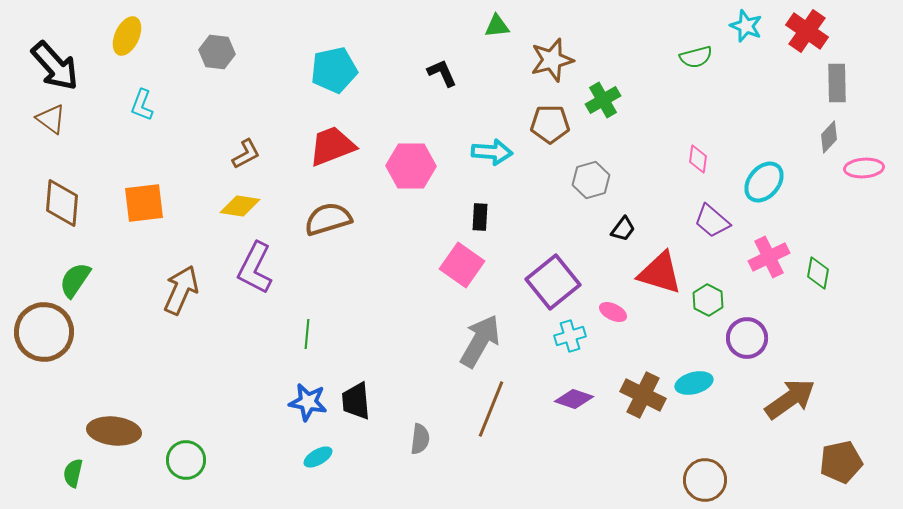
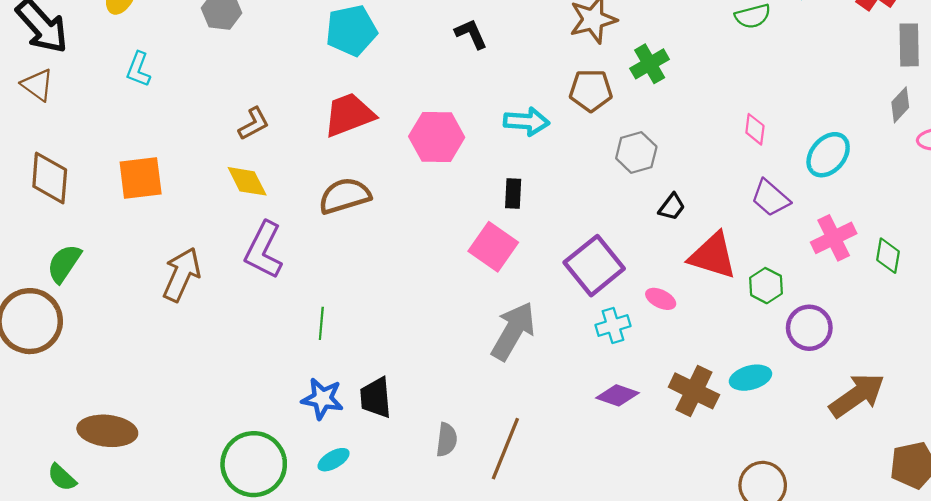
yellow diamond: (240, 206) -> (247, 181), turned 54
brown line: (491, 409) -> (505, 449), moved
green circle: (186, 460) -> (254, 464), moved, size x1.5
green semicircle: (73, 473) -> (62, 477), turned -60

